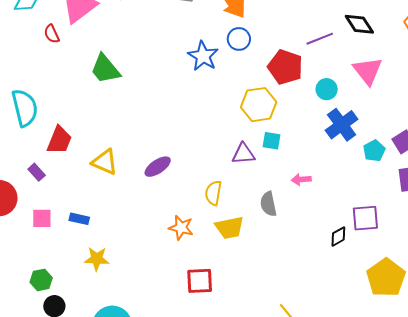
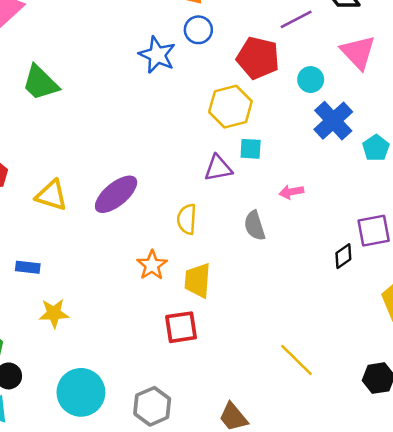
purple ellipse: (158, 167) -> (116, 194), size x1.4
orange star: (181, 228) -> (152, 265), turned 30
yellow trapezoid: (230, 228) -> (198, 280), moved, turned 112

